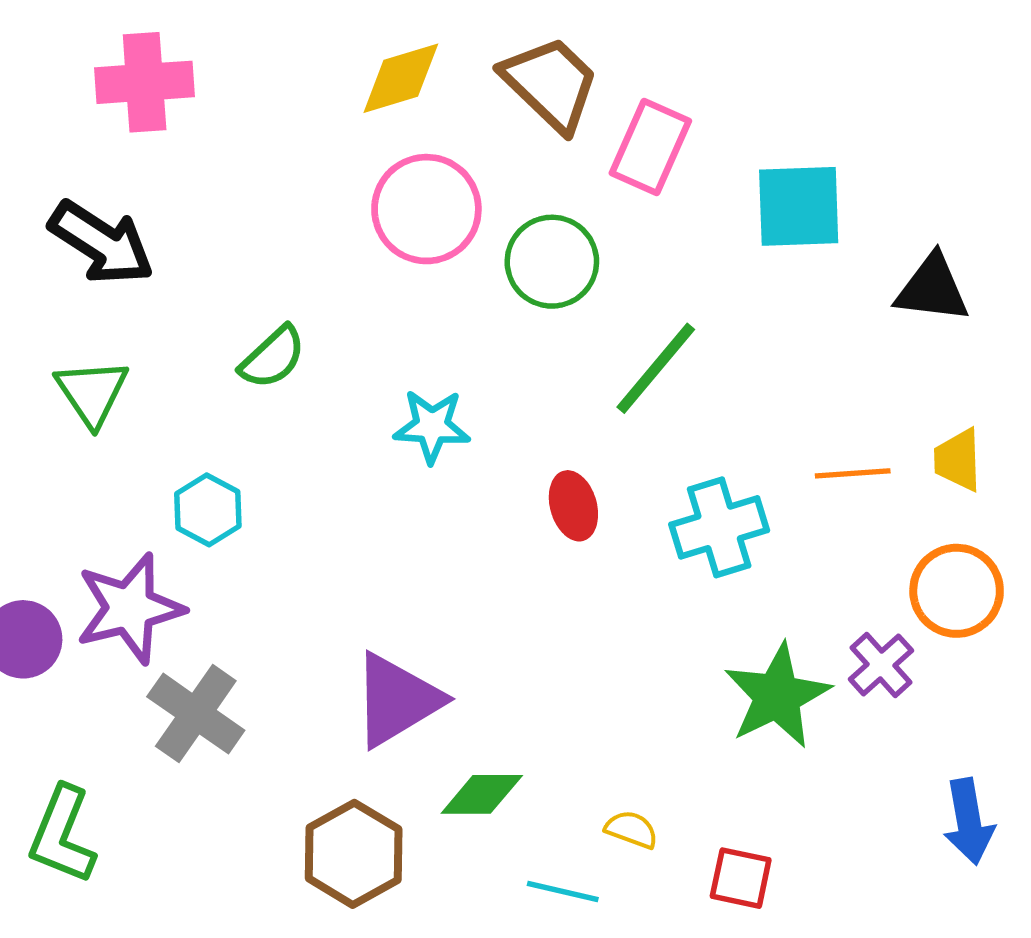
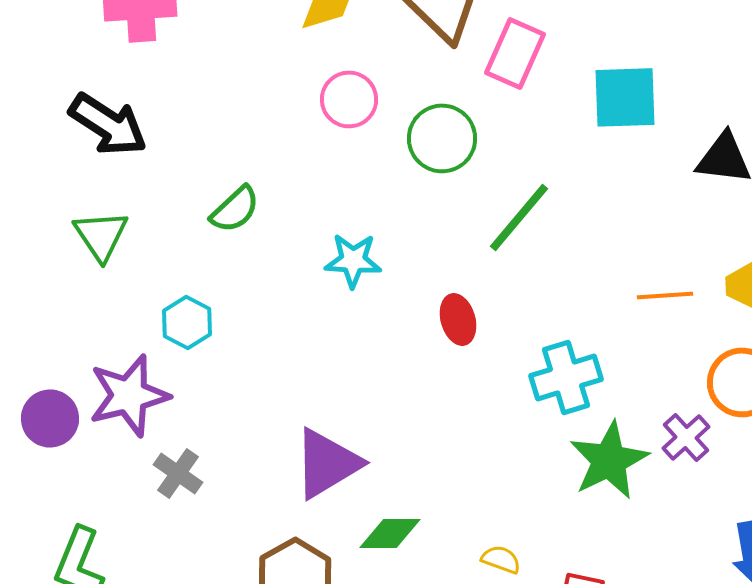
pink circle: (426, 209) -> (349, 99), size x0.7
cyan cross: (719, 527) -> (566, 377), moved
gray cross: (196, 714) -> (178, 473), size x0.7

